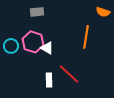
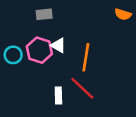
orange line: (86, 37) -> (86, 57), moved
white triangle: (47, 48) -> (58, 45), moved

